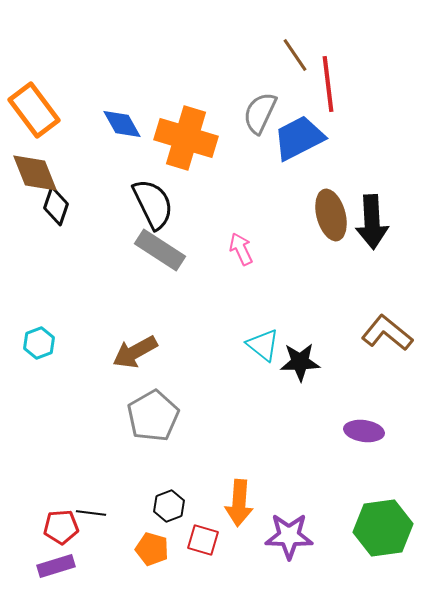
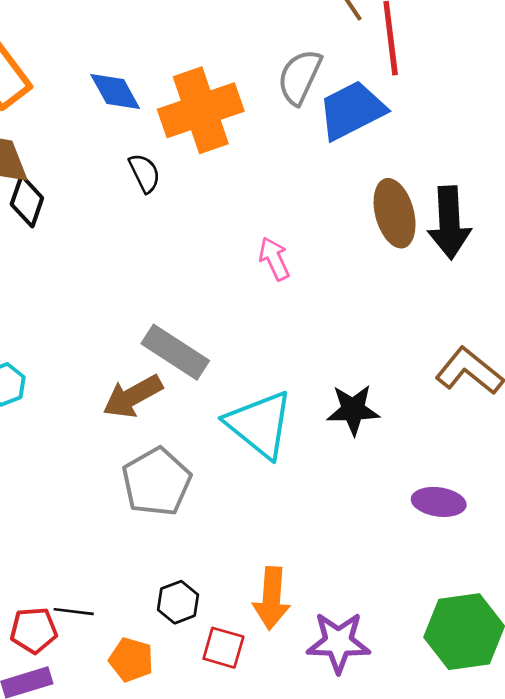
orange cross: (186, 138) -> (201, 110), turned -36
black semicircle: (153, 204) -> (145, 173), moved, size x0.6
gray rectangle: (160, 250) -> (175, 352), moved
cyan triangle: (263, 345) -> (260, 424), moved, size x1.6
orange pentagon: (152, 549) -> (131, 660), moved

